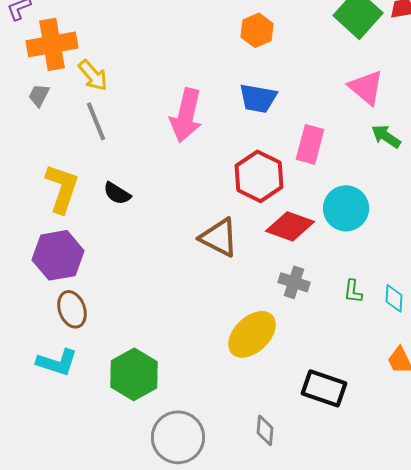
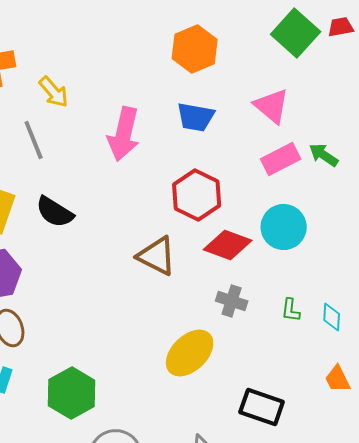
orange hexagon: (257, 30) -> (195, 49), size x1.4
yellow arrow: (93, 75) -> (54, 92), moved
pink triangle: (366, 87) -> (272, 106), moved
pink rectangle: (310, 144) -> (281, 159), moved, turned 48
black semicircle: (117, 193) -> (55, 212), size x1.4

